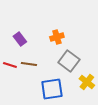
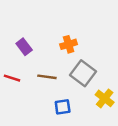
brown line: (29, 64) -> (47, 77), moved
blue square: (52, 89) -> (63, 107), size x0.6

